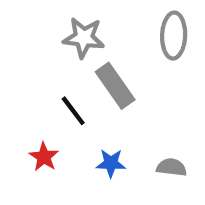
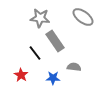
gray ellipse: (174, 36) -> (83, 17), turned -55
gray semicircle: (172, 167) -> (74, 67), moved

